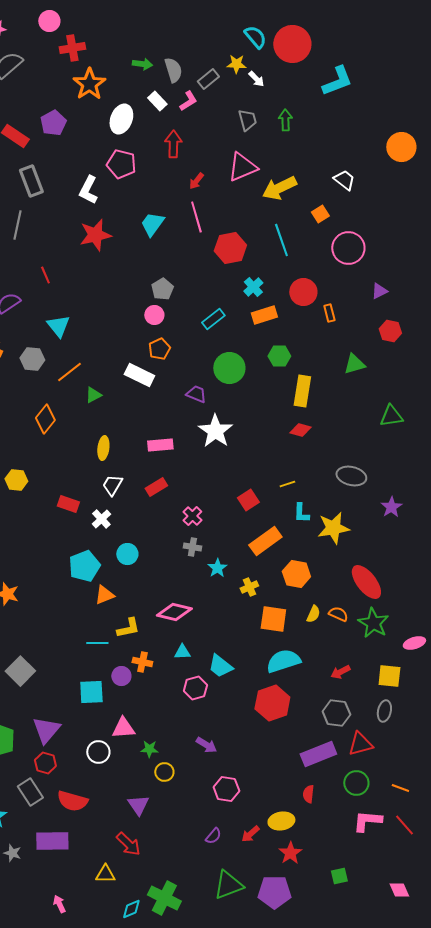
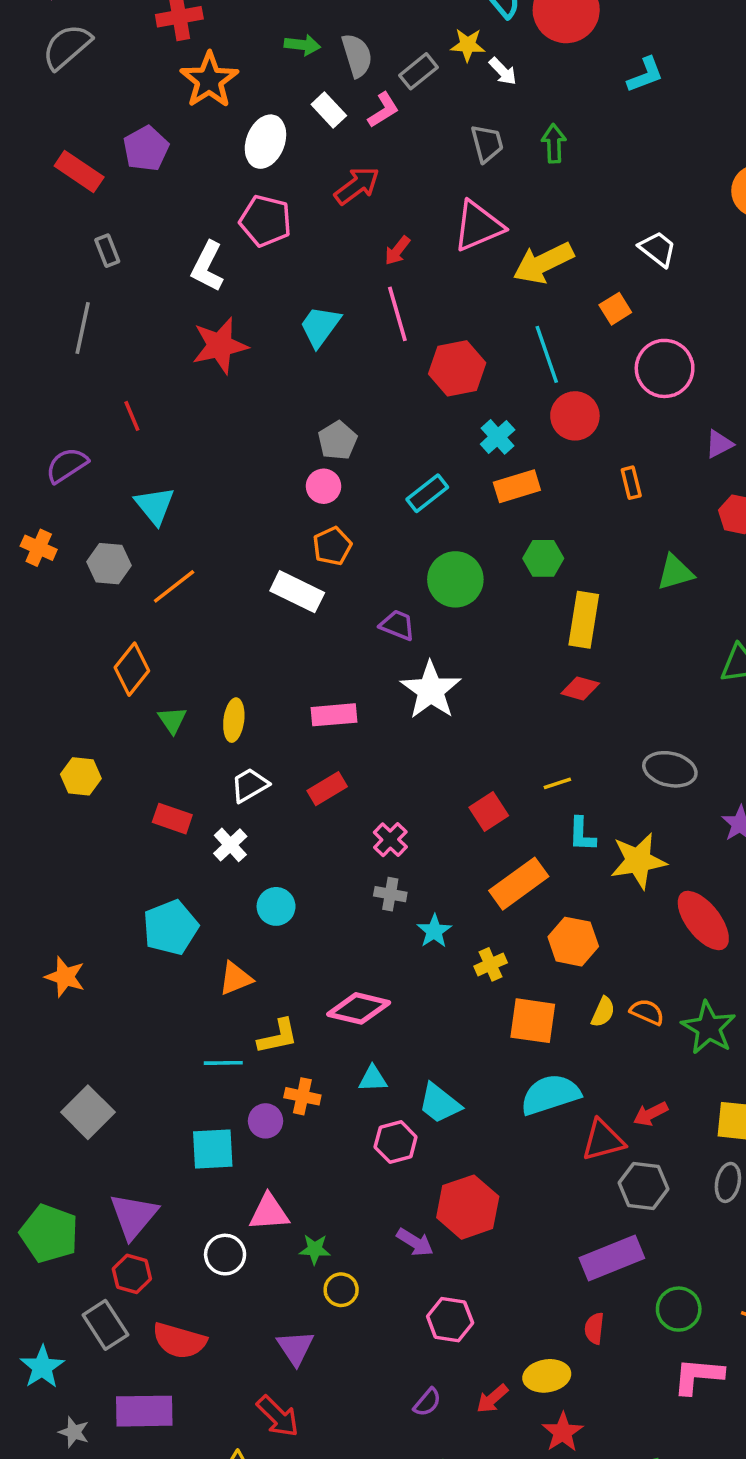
cyan L-shape: (337, 81) -> (645, 75), size x0.7
red arrow: (173, 144) -> (357, 186), turned 52
gray rectangle: (31, 181) -> (107, 251), size x0.6
red circle: (303, 292) -> (575, 416), moved
green triangle: (93, 395) -> (172, 720), moved, turned -36
white trapezoid: (112, 485) -> (250, 785), turned 30
cyan pentagon: (84, 566) -> (171, 928), moved
red ellipse: (366, 582) -> (703, 920), moved
red hexagon: (272, 703) -> (468, 1207), moved
red triangle: (360, 744) -> (603, 1140), moved

